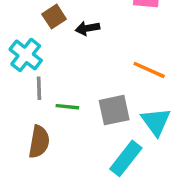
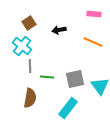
brown square: (54, 17) -> (29, 23), moved
orange line: (149, 70) -> (93, 42), moved
cyan rectangle: (126, 158) -> (68, 108), moved

